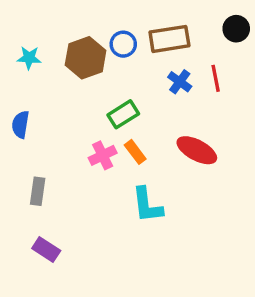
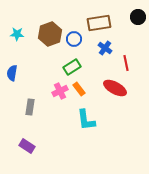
blue circle: (123, 44) -> (74, 39), moved
red line: (216, 78) -> (126, 63), moved
gray rectangle: (38, 191) -> (30, 107), moved

